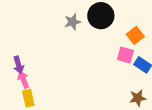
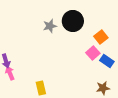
pink square: (125, 55) -> (93, 53), turned 32
yellow rectangle: (28, 98) -> (41, 88), moved

